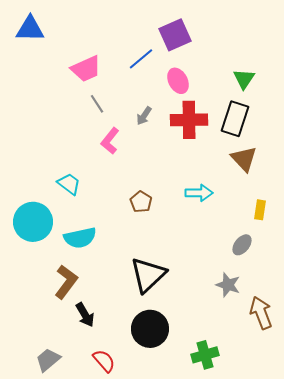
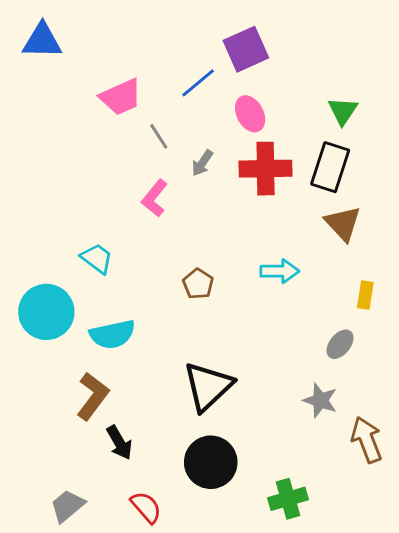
gray line: (97, 104) -> (159, 136), moved

